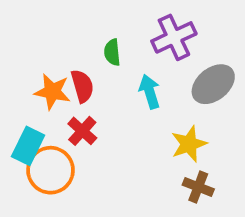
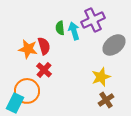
cyan arrow: (150, 92) -> (74, 31), moved
cyan rectangle: (28, 146) -> (15, 103), moved
brown cross: (198, 187) -> (106, 100), turned 35

